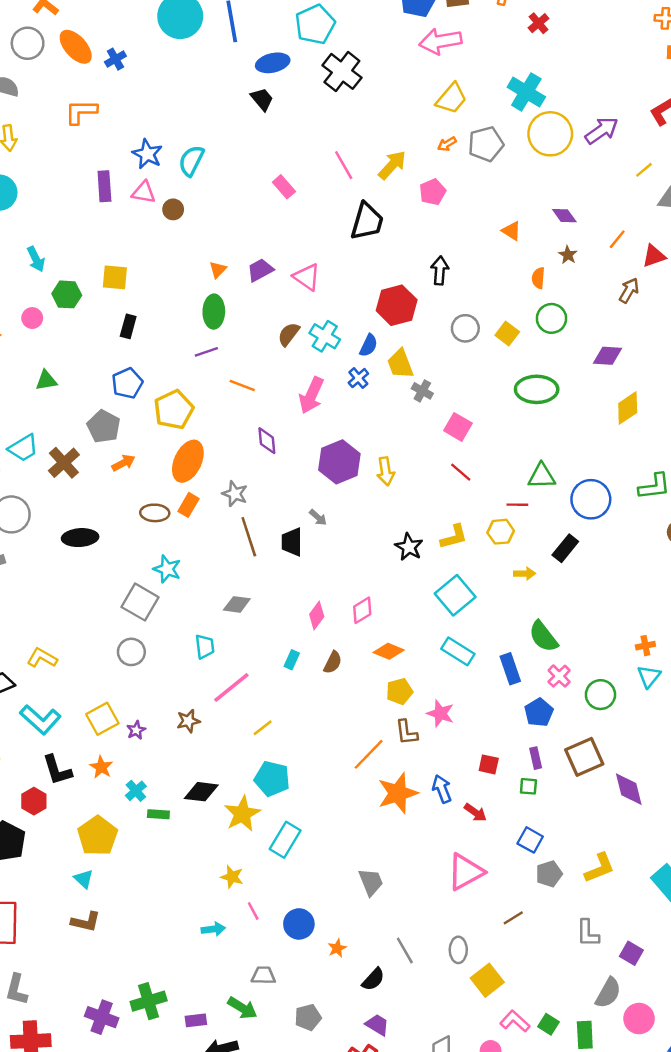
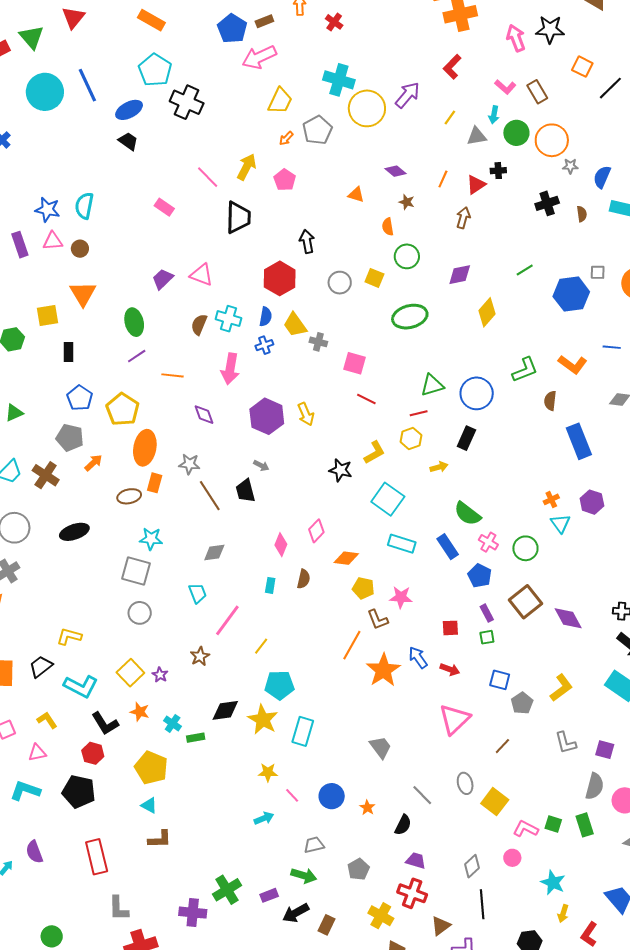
orange triangle: (218, 270) -> (83, 294), moved, size x1.8
blue cross: (358, 378) -> (264, 345), turned 36
yellow pentagon: (399, 691) -> (363, 588), turned -30

